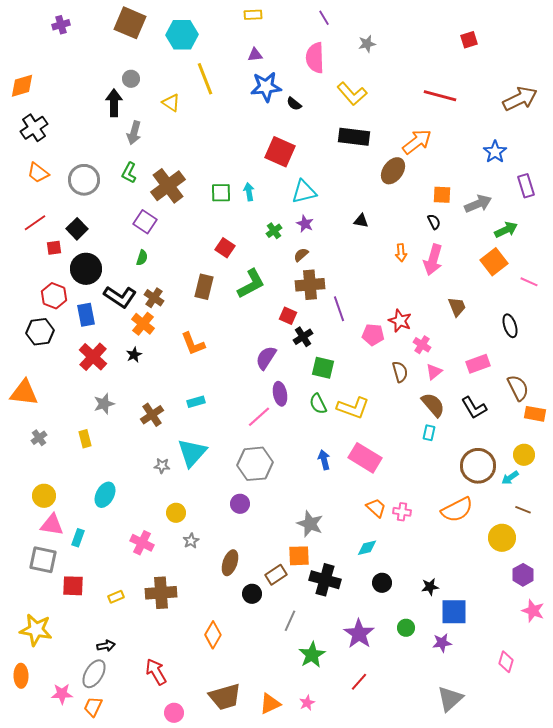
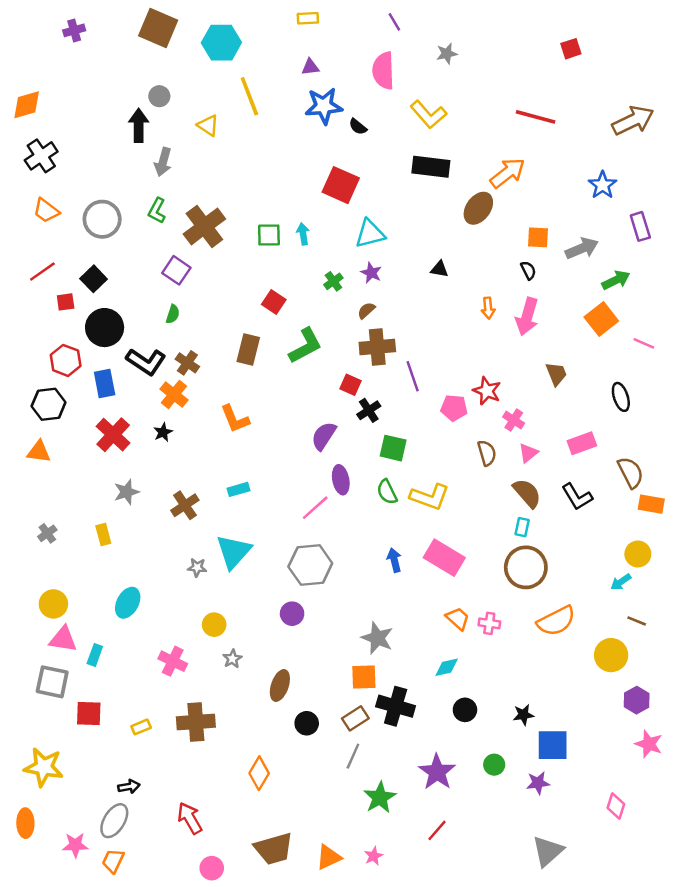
orange triangle: (24, 393) -> (39, 452), moved, size x0.7
brown circle: (478, 466) -> (526, 567), moved
brown rectangle: (276, 575) -> (355, 718), moved

